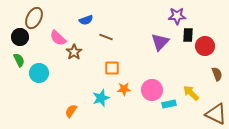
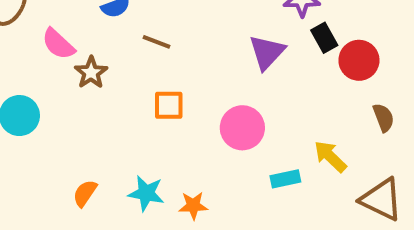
black rectangle: (188, 35) -> (324, 38), turned -32
orange star: (124, 89) -> (193, 206), moved
pink circle: (152, 90) -> (242, 128), moved
cyan star: (101, 98) -> (146, 193), moved, turned 30

